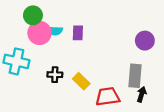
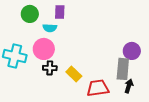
pink circle: (40, 33) -> (44, 49), moved
purple rectangle: (78, 33) -> (60, 12), moved
purple circle: (145, 41) -> (132, 51), moved

